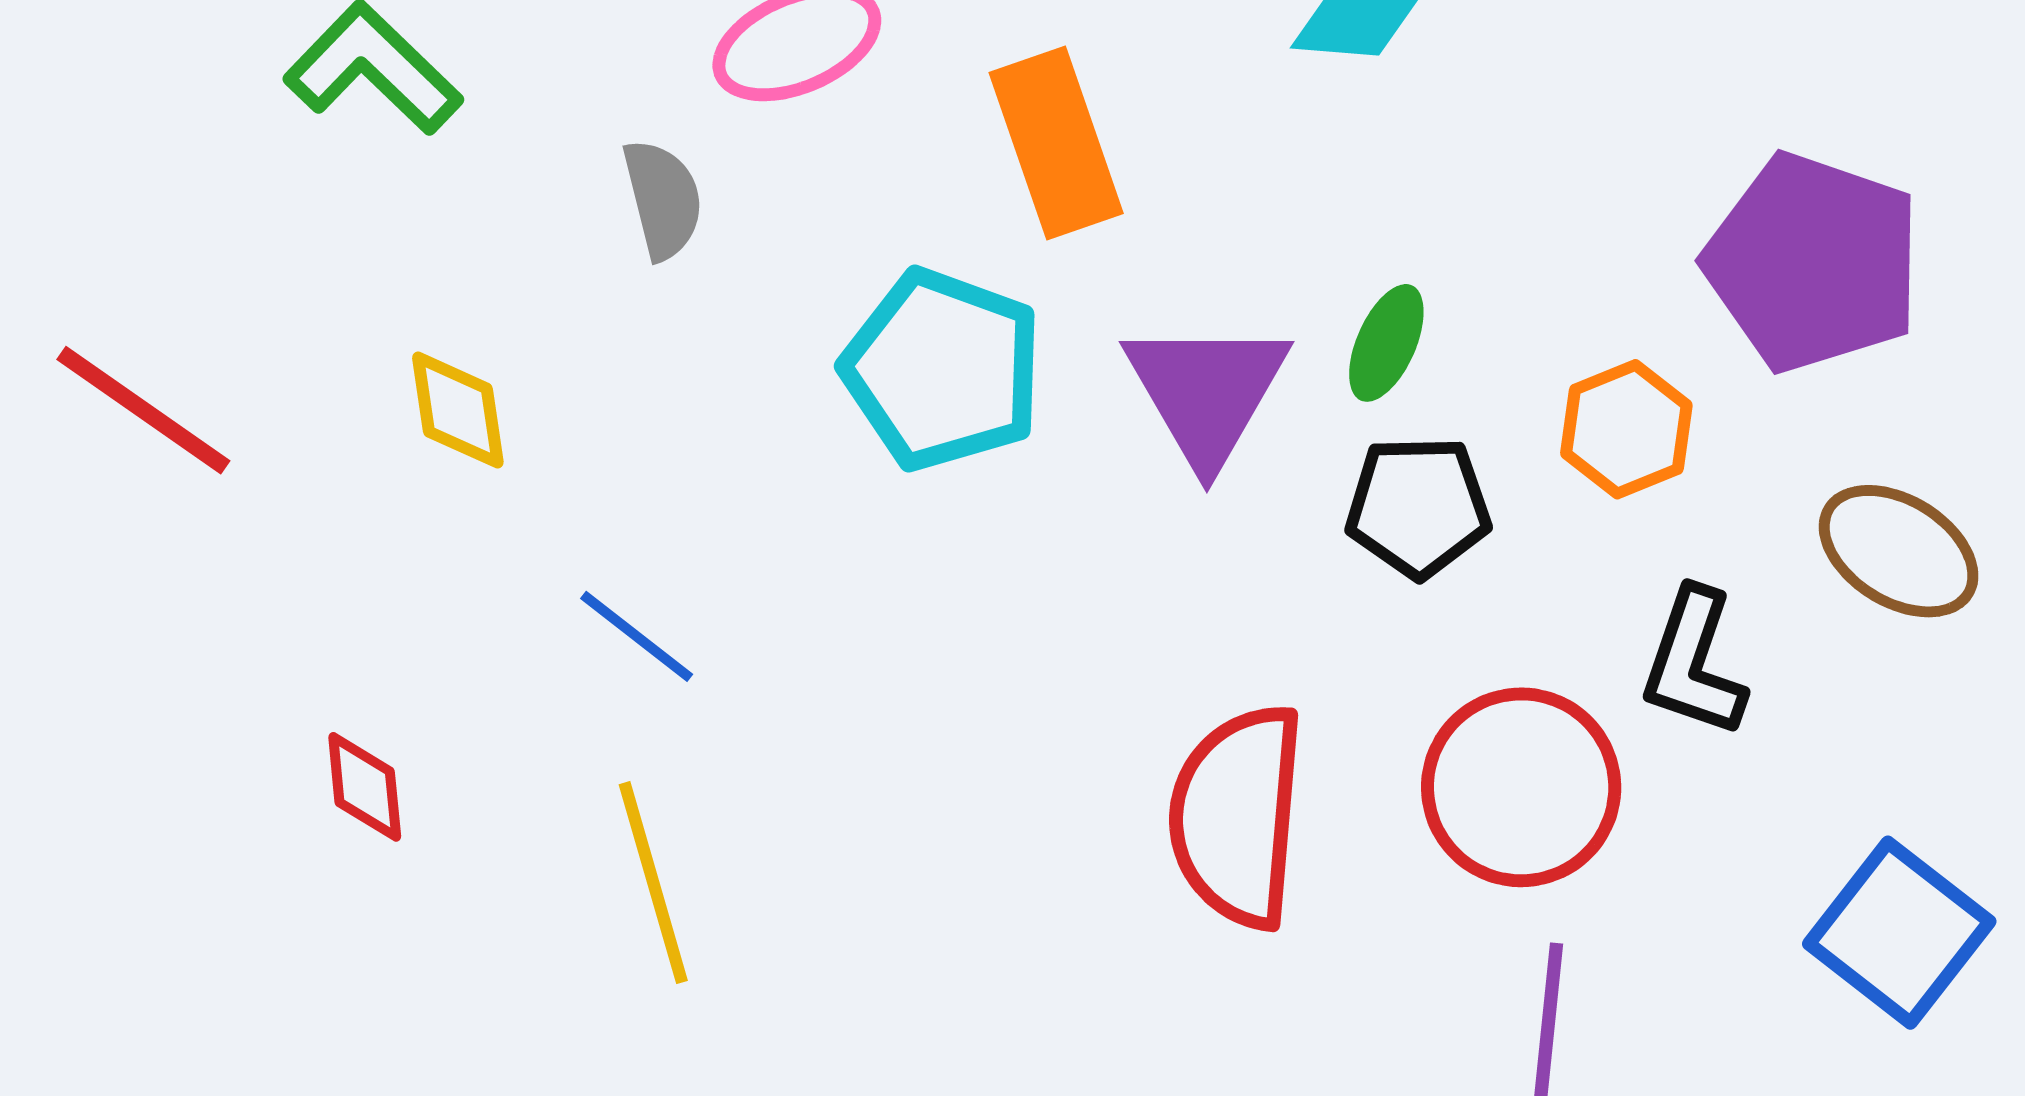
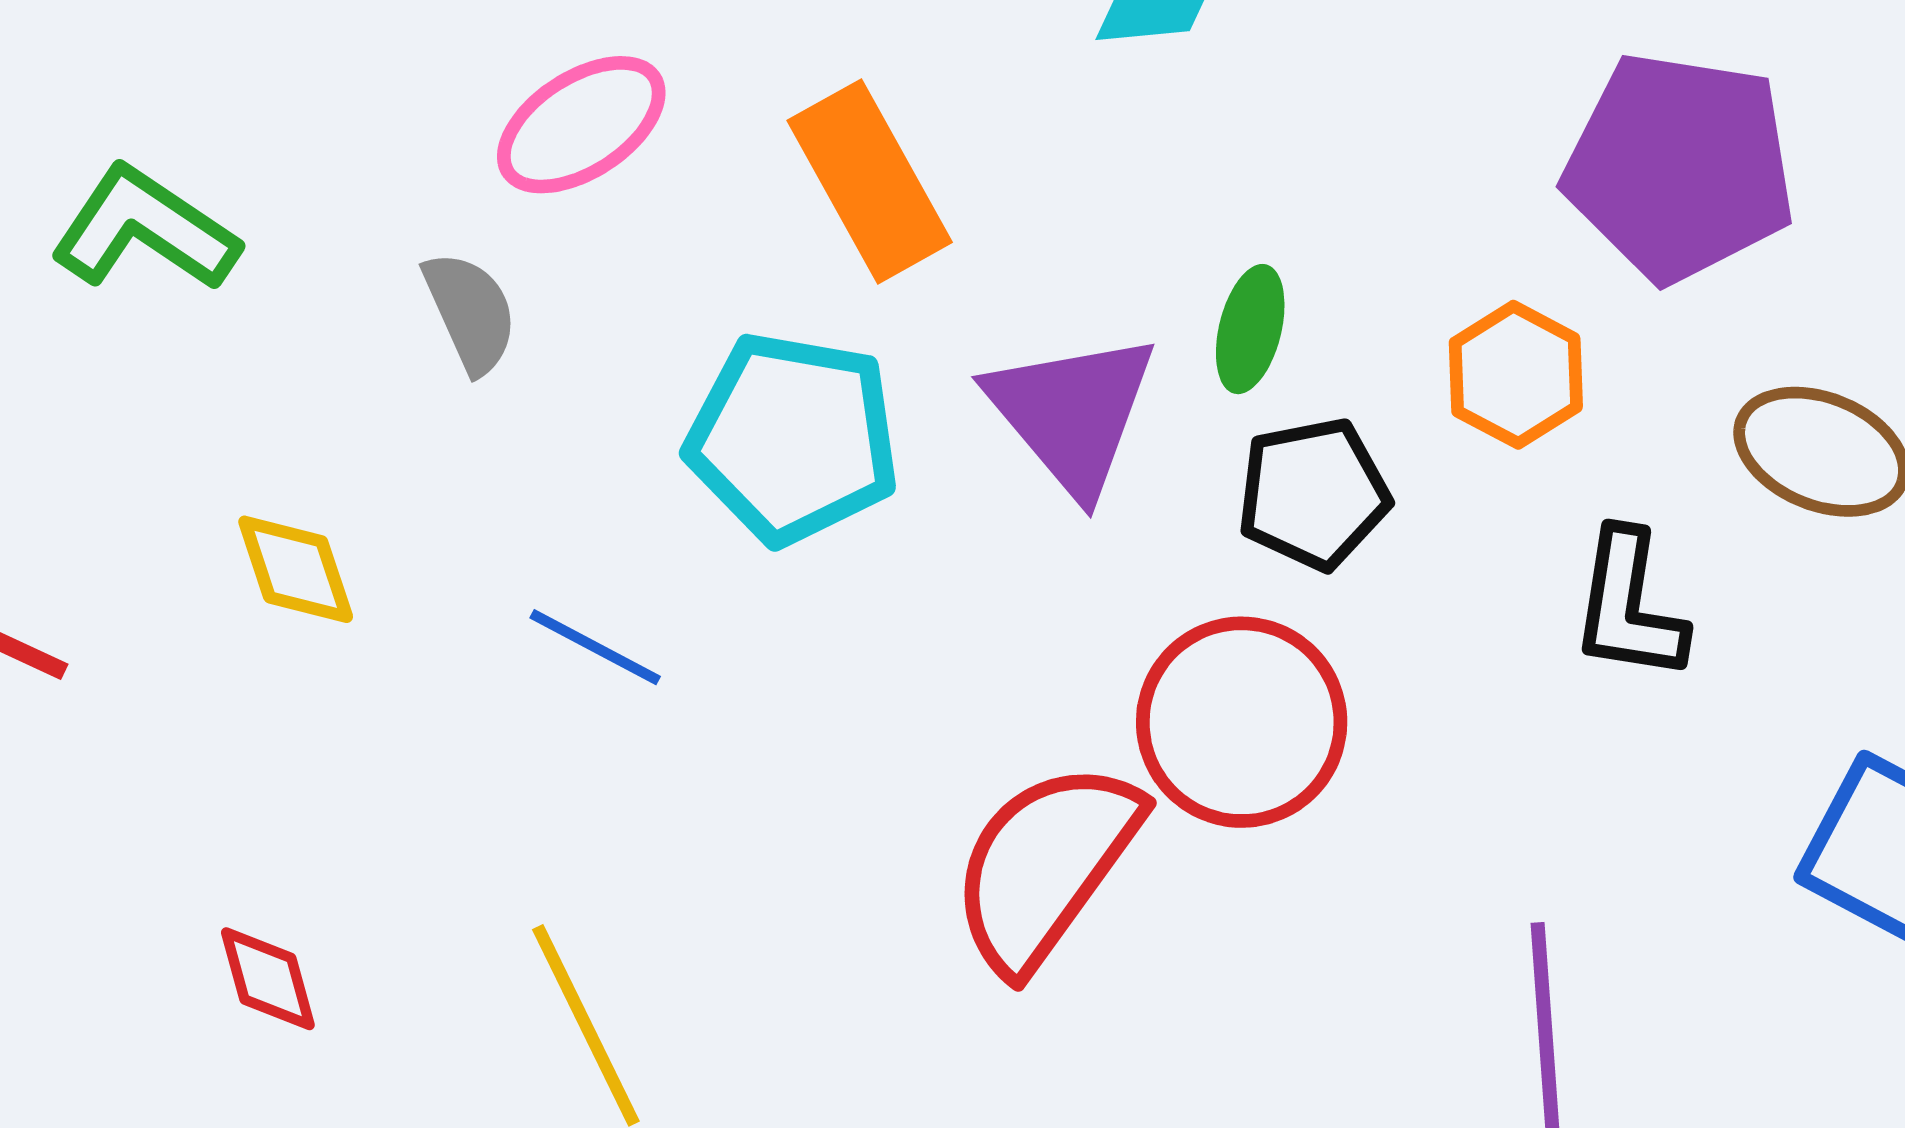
blue line: (637, 636) -> (595, 647), moved
red circle: (1521, 787) -> (1242, 722), moved
red semicircle: (1237, 816) -> (1045, 866), moved, turned 41

